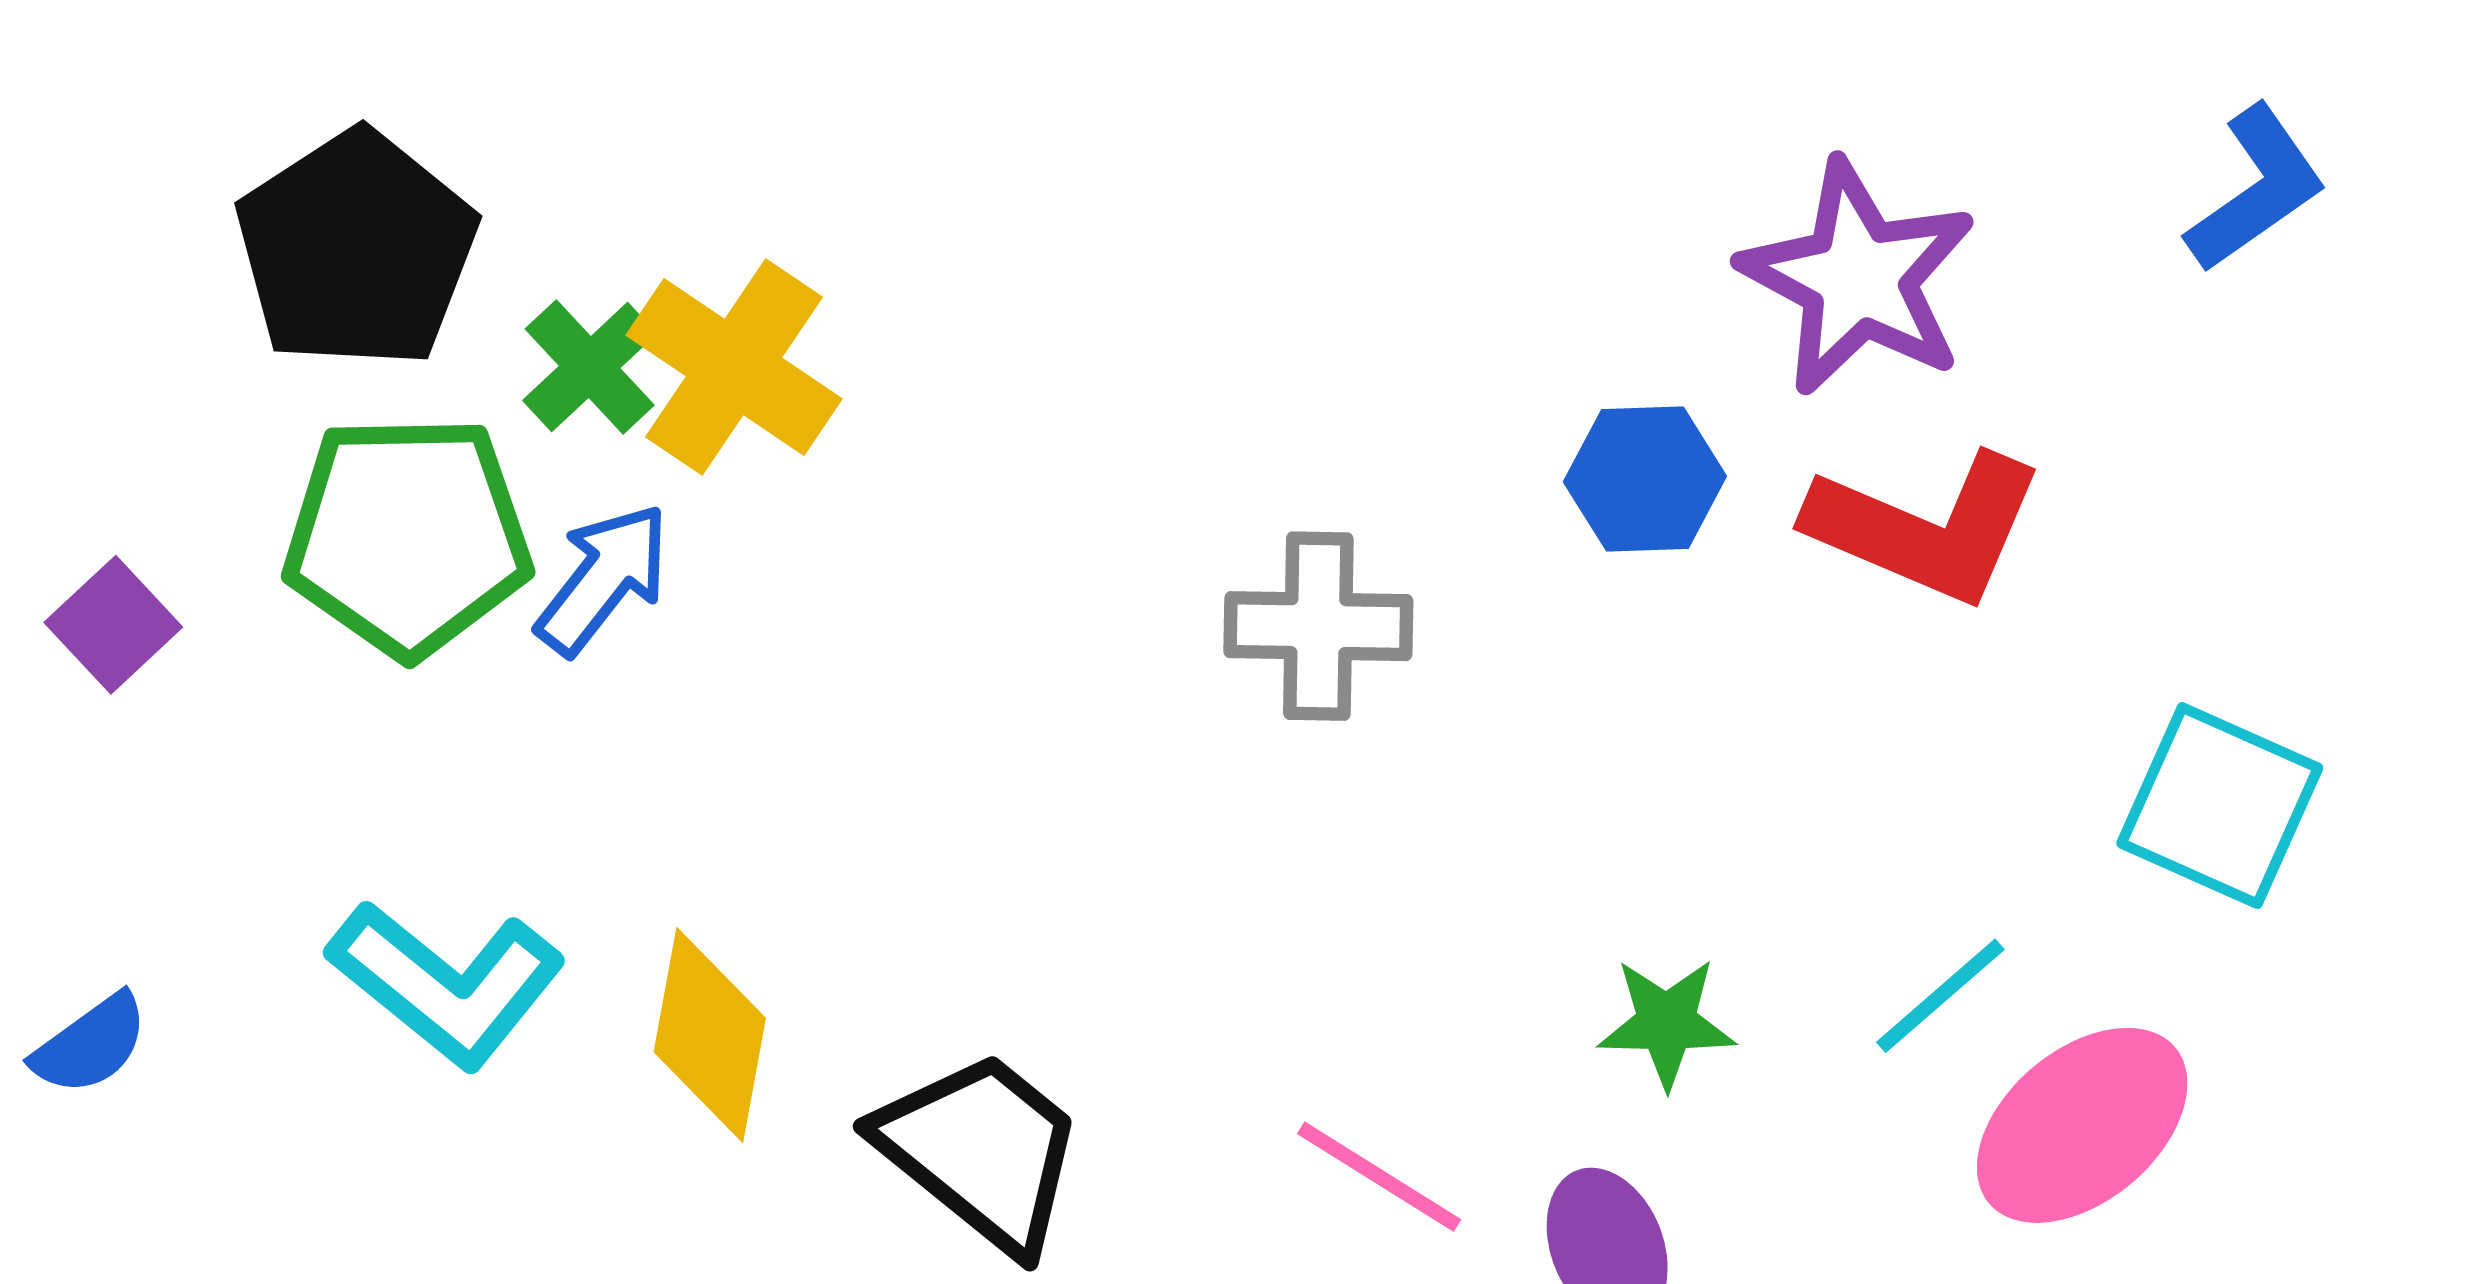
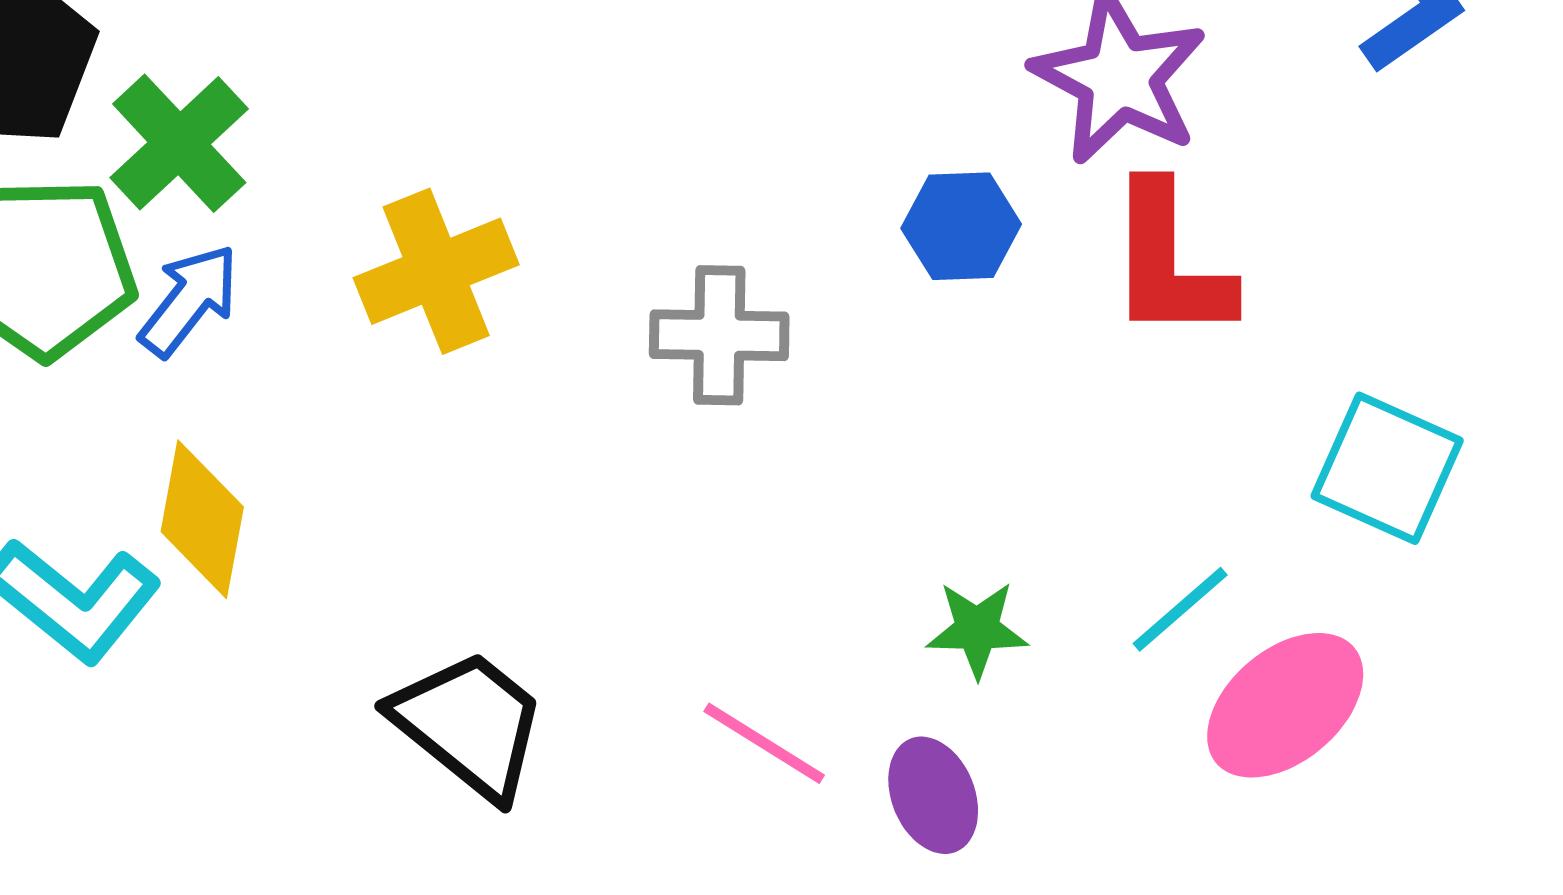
green cross: (590, 367) -> (179, 143), size x1.4
yellow cross: (734, 367) -> (436, 271), moved, turned 34
red L-shape: (1926, 528) -> (1169, 262), turned 67
yellow diamond: (710, 1035) -> (202, 519), moved

